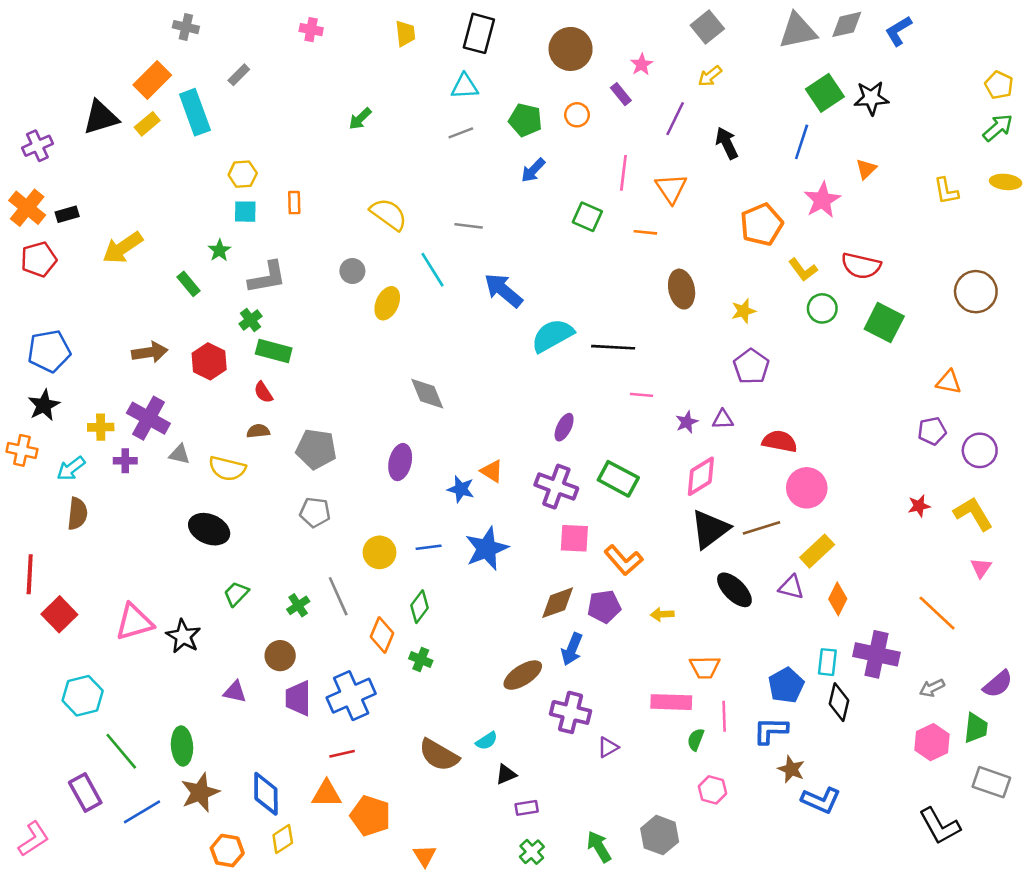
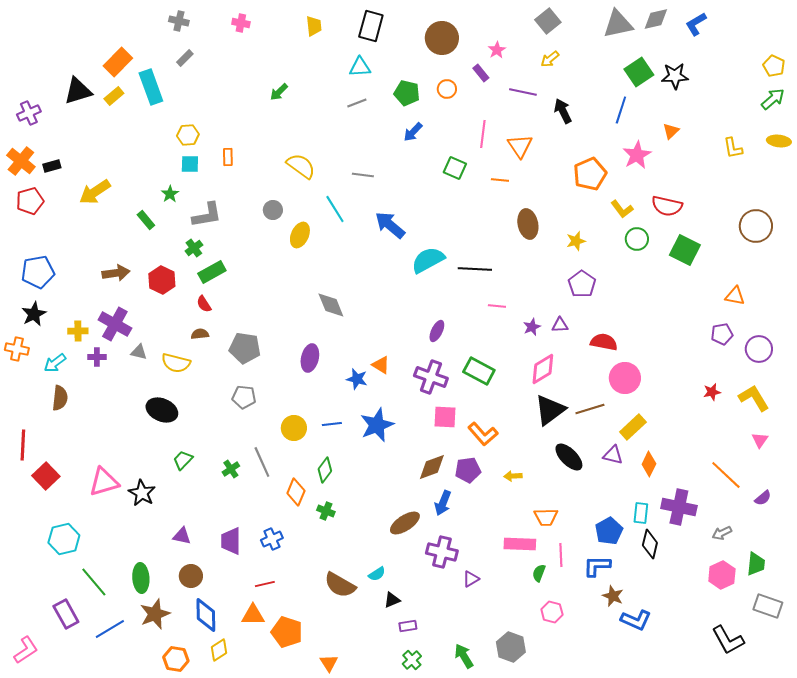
gray cross: (186, 27) -> (179, 21), moved
purple line: (675, 119) -> (523, 92), turned 76
green rectangle: (274, 351) -> (212, 272), turned -44
brown circle: (280, 656) -> (191, 576), moved
purple semicircle: (998, 684) -> (763, 498), moved, size x0.7
blue cross: (351, 696) -> (272, 539), size x0.6

